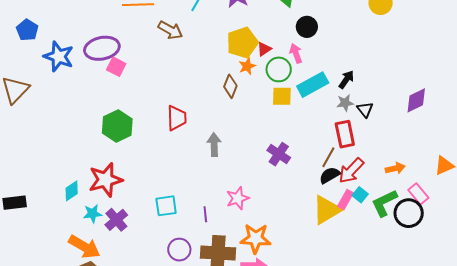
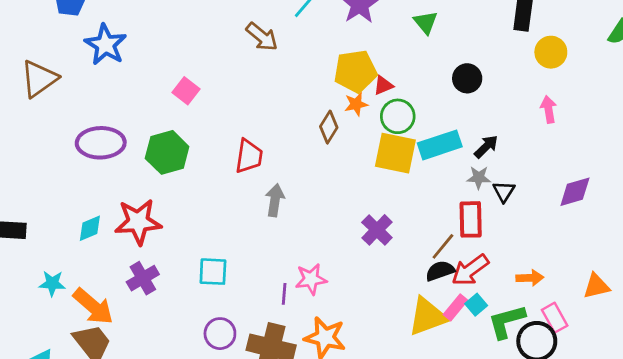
black circle: (307, 27) -> (467, 78), moved
purple ellipse: (102, 48) -> (101, 143), moved
pink arrow: (296, 53) -> (549, 109), moved
pink square: (116, 67) -> (186, 91), moved
yellow square: (282, 96) -> (395, 153), size x1.5
gray arrow: (214, 145) -> (275, 200), moved
cyan star: (92, 214) -> (52, 283), moved
purple line: (205, 214) -> (284, 294), moved

